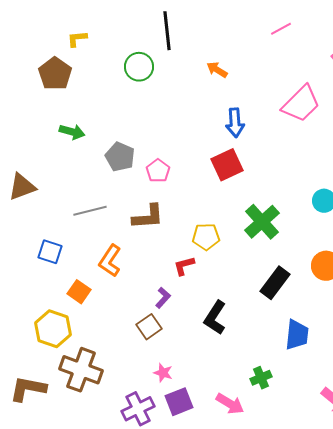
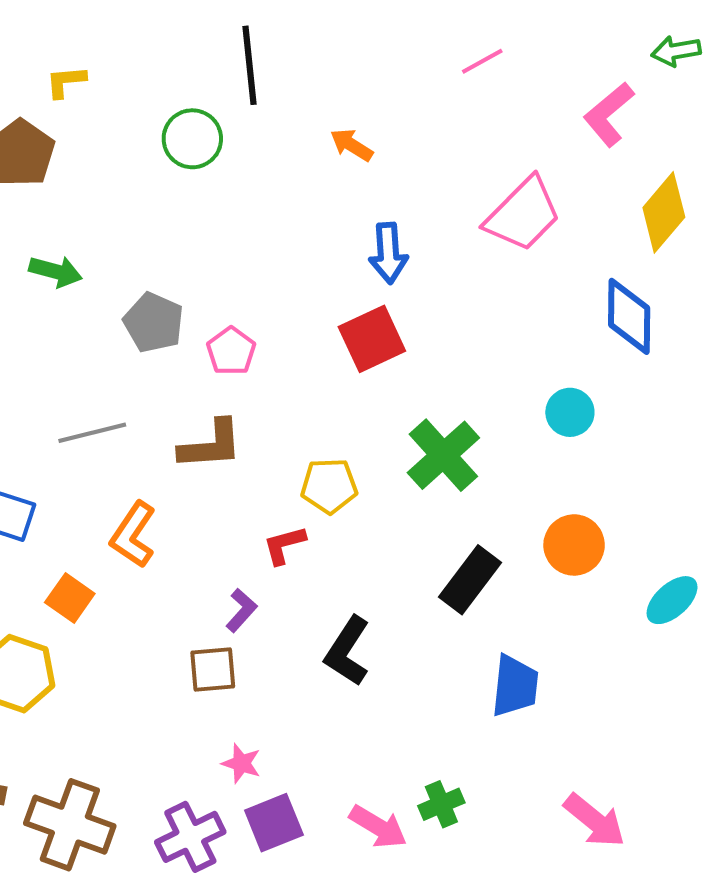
brown square: (149, 327) -> (213, 670), turned 30
brown cross: (81, 370) -> (70, 825), moved
green cross: (261, 378) -> (441, 804), moved

